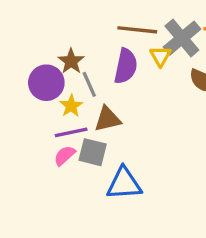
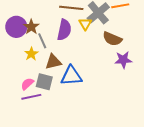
purple circle: (46, 83) -> (16, 27), moved
purple line: (71, 132) -> (31, 97), moved
blue triangle: (124, 184) -> (71, 76), moved

